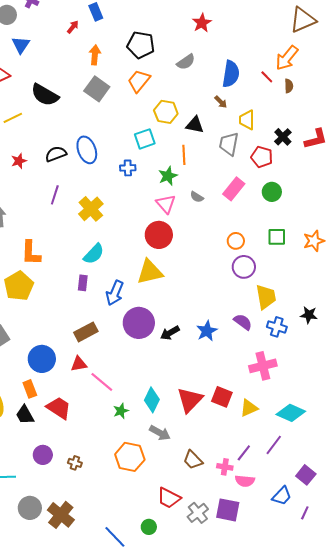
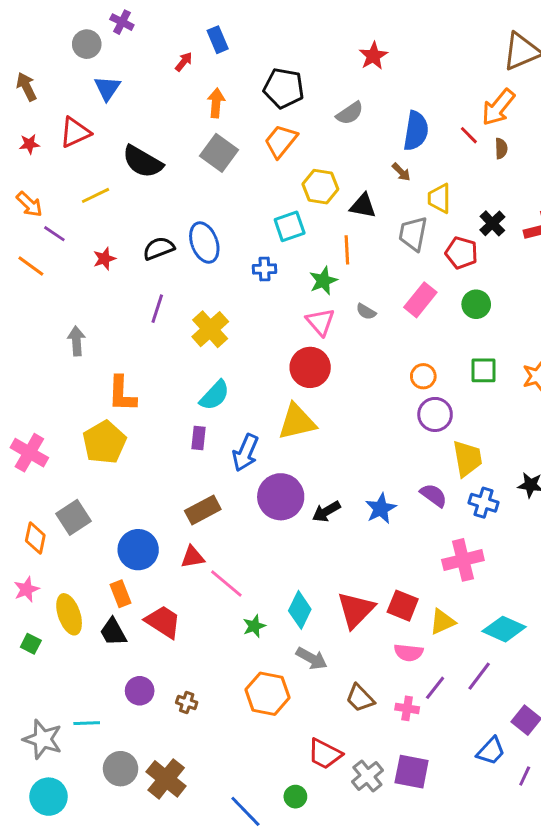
pink semicircle: (245, 481) -> (409, 653), moved

